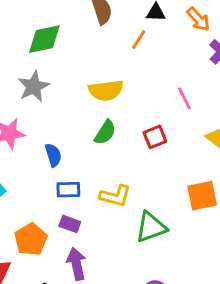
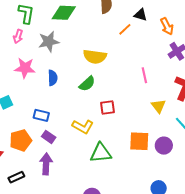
red square: (155, 137) -> (107, 107), moved
blue semicircle: (53, 155) -> (53, 78), moved
blue rectangle: (68, 190) -> (41, 115), moved

